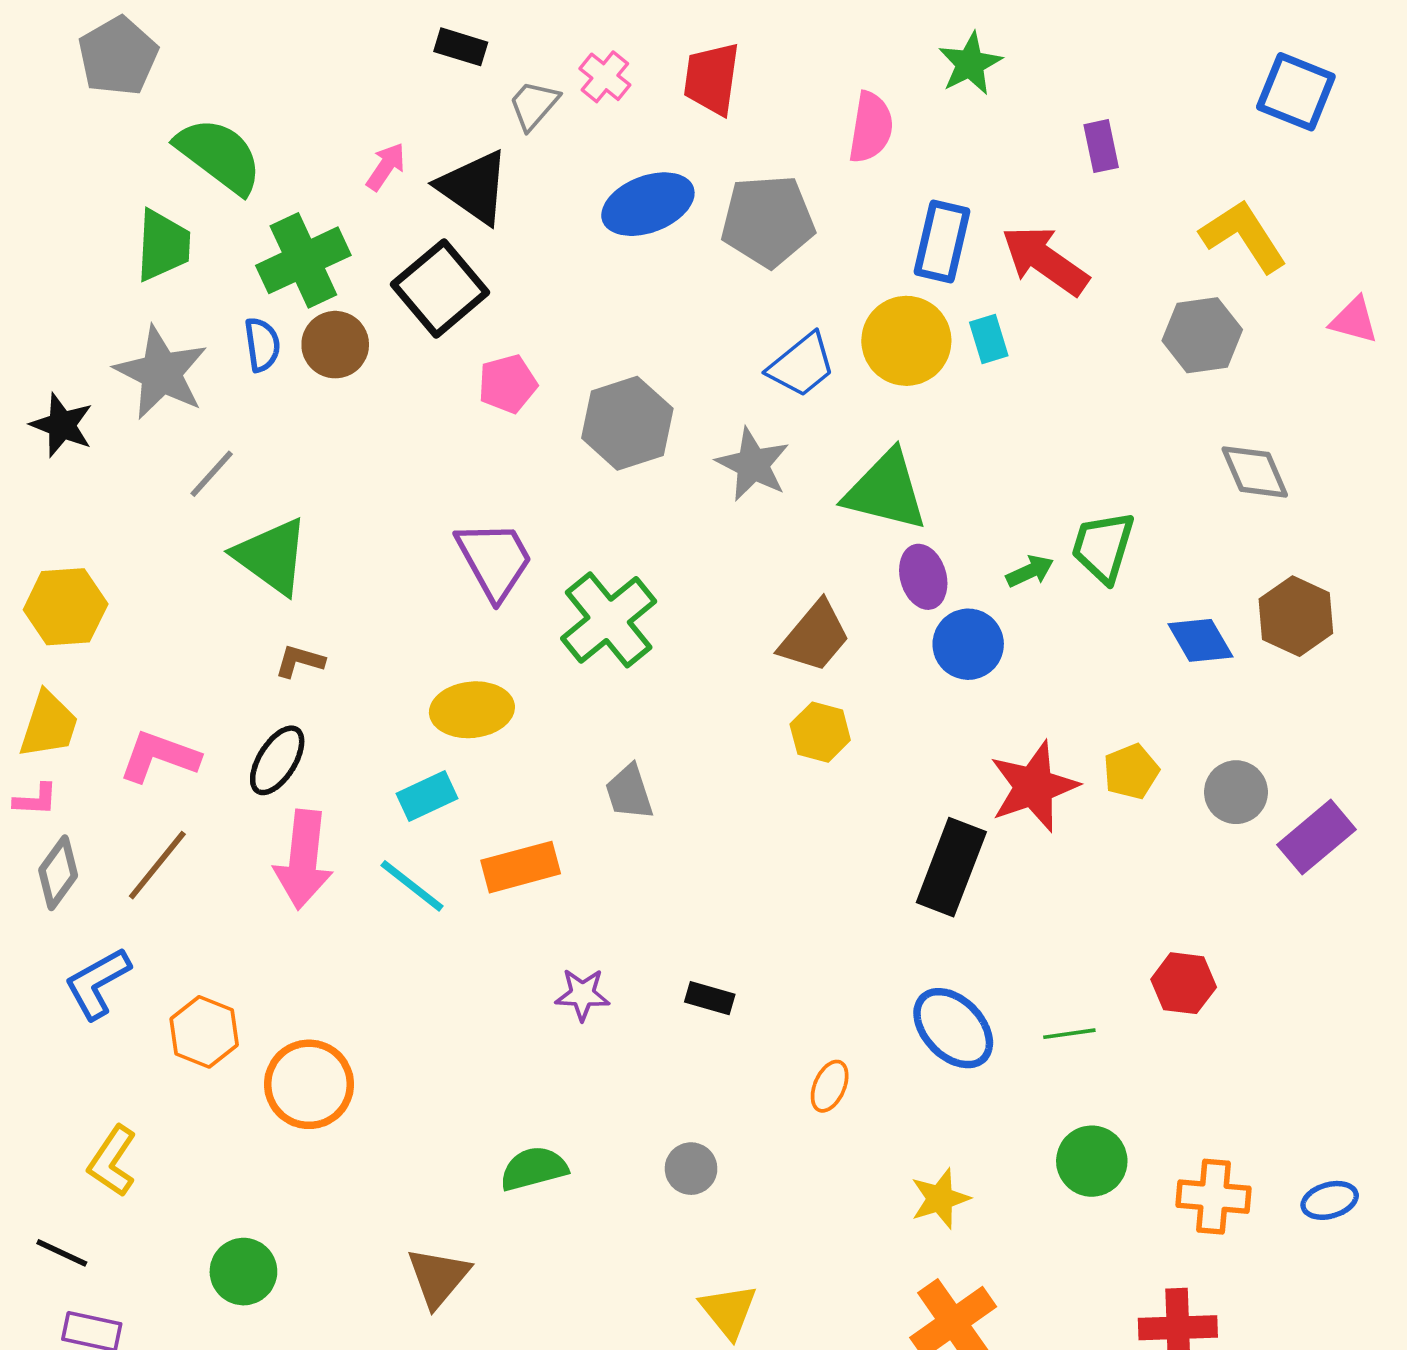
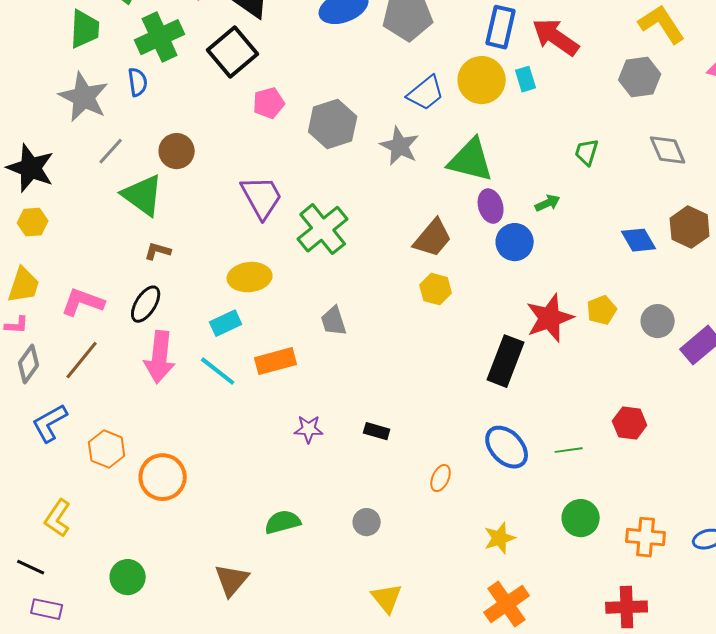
brown circle: (335, 345) -> (177, 151), moved
black star: (62, 425) -> (31, 168), moved, size x1.4
green trapezoid: (1103, 547) -> (587, 152), moved, size x0.7
yellow hexagon: (66, 607) -> (33, 222), size x0.7

